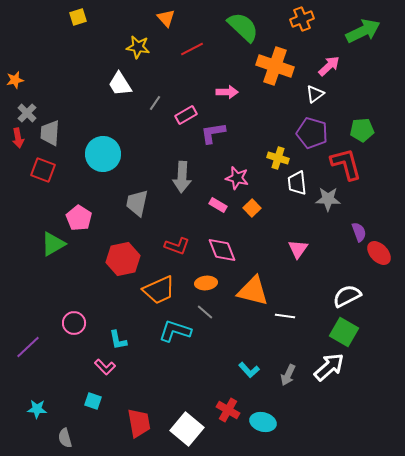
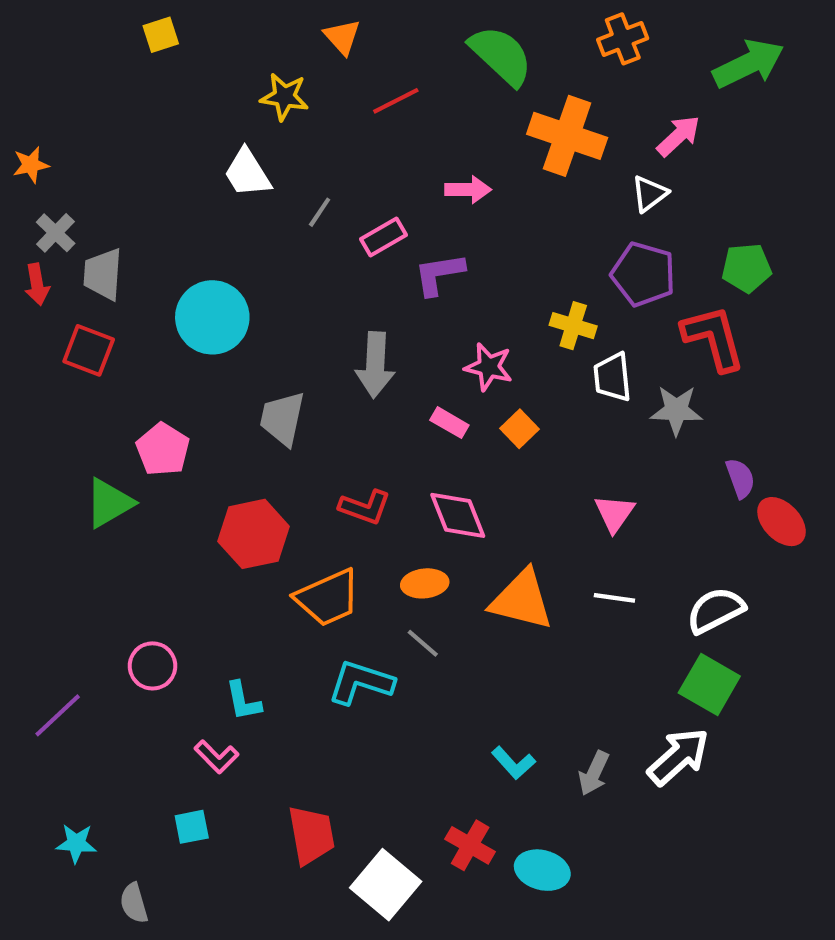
white line: (285, 316) -> (614, 598), moved
cyan square: (93, 401) -> (192, 827), turned -30
red trapezoid: (139, 423) -> (311, 835), moved

